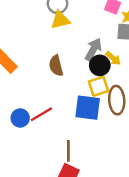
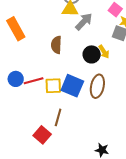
gray arrow: (93, 49) -> (84, 22), moved
yellow square: (99, 86) -> (53, 86), moved
brown line: (68, 151) -> (58, 117), moved

